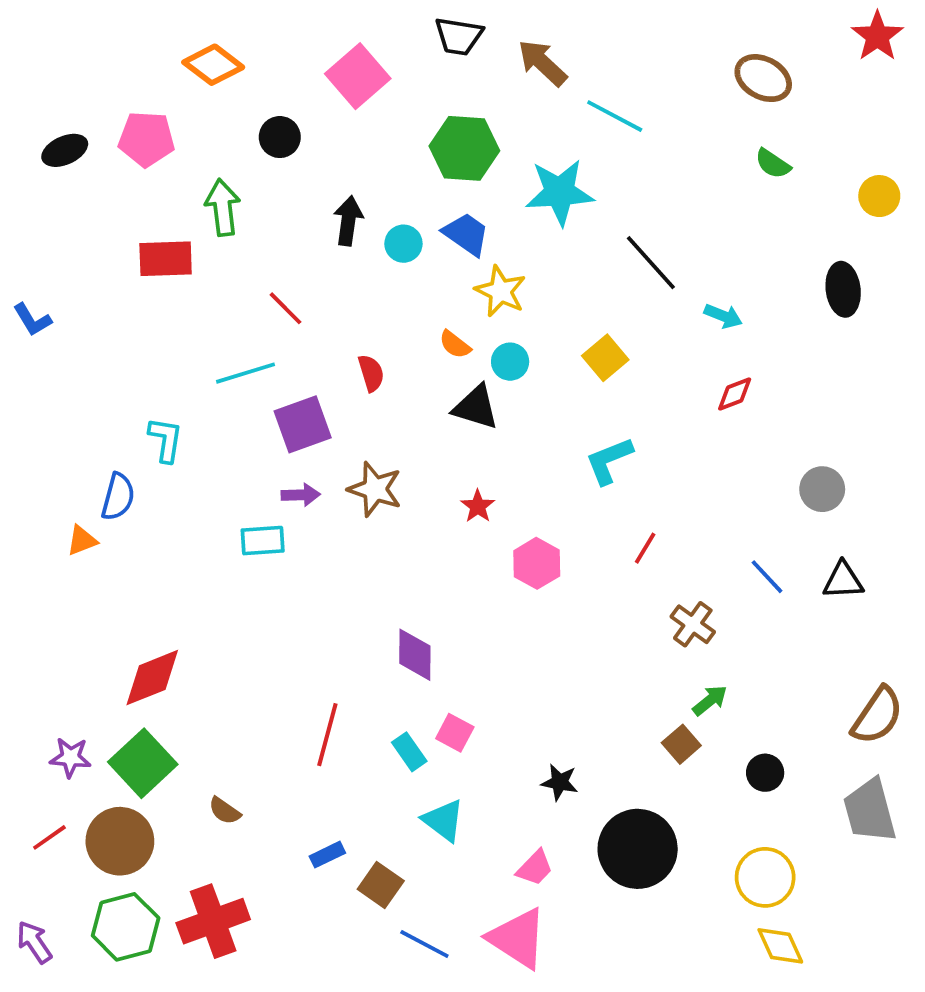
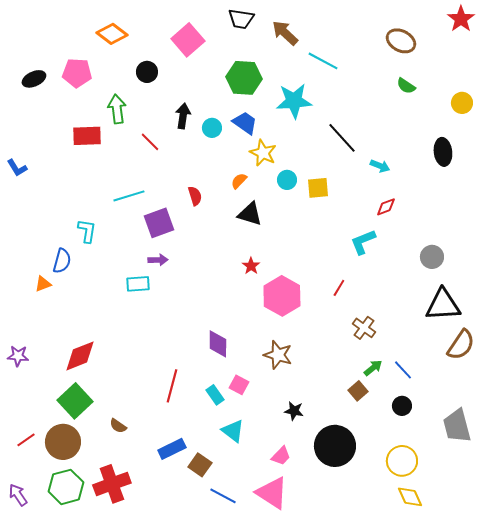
red line: (285, 308) -> (150, 142), moved
orange semicircle: (455, 344) -> (239, 181), turned 96
yellow square: (605, 358) -> (318, 188), turned 35
cyan circle: (510, 362) -> (287, 180), moved
cyan L-shape: (609, 461) -> (363, 242), moved
brown star: (375, 489) -> (278, 355), moved
pink hexagon: (537, 563) -> (282, 296), size x1.5
blue line: (767, 577) -> (403, 370), moved
black triangle: (843, 580) -> (443, 305), size x1.6
brown semicircle: (877, 716) -> (461, 345), moved
purple star: (70, 757) -> (18, 356), moved
blue rectangle: (327, 855) -> (172, 449), size x1.5

